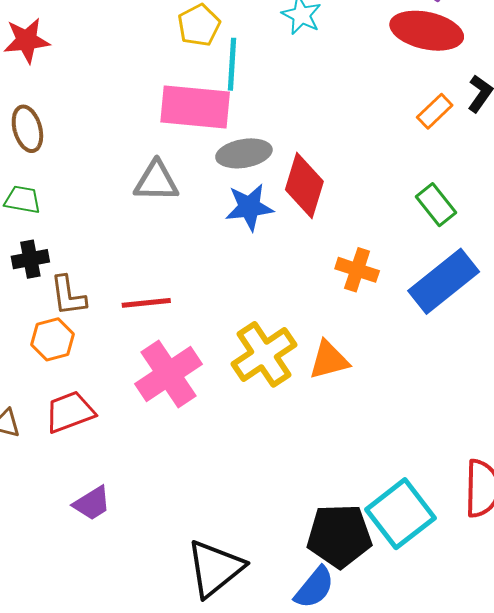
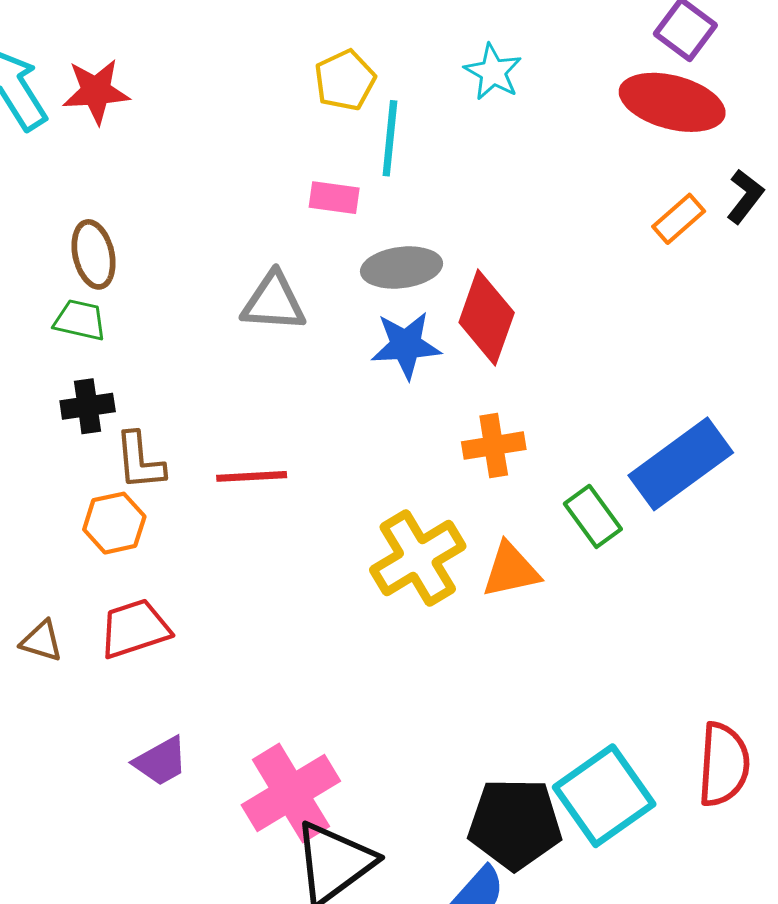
pink rectangle: (195, 107) -> (334, 198), size x0.5
brown ellipse: (27, 129) -> (94, 254), moved
green rectangle: (436, 205) -> (593, 516), moved
orange cross: (357, 270) -> (494, 446), moved, turned -30
pink cross: (168, 374) -> (291, 793), moved

